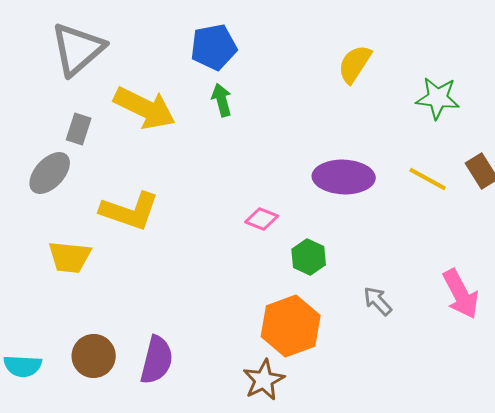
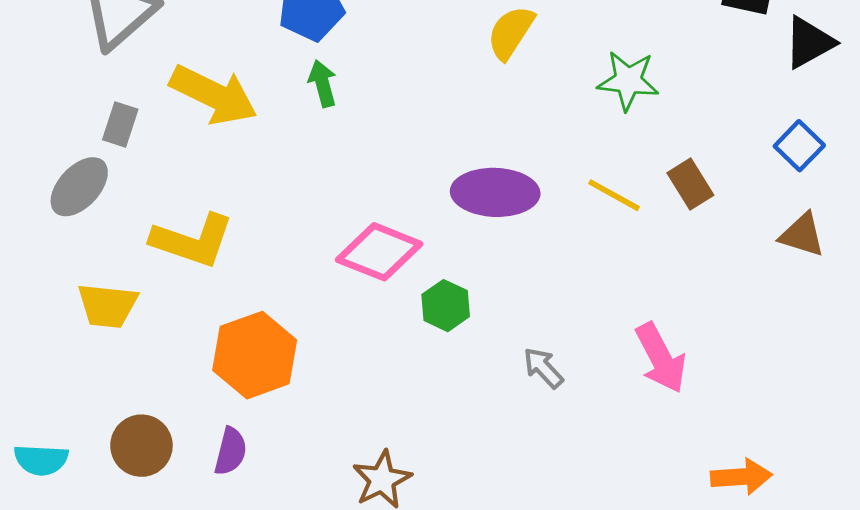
pink diamond: (262, 219) -> (379, 252), size x1.8
orange hexagon: (291, 326) -> (255, 355), moved
purple semicircle: (157, 360) -> (231, 451), size x0.7

